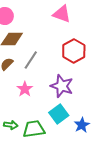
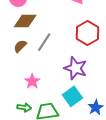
pink star: (25, 89) -> (32, 81), moved

